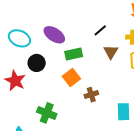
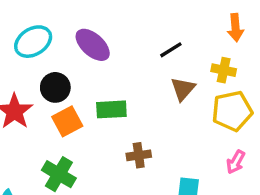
cyan ellipse: (19, 38) -> (33, 42), turned -65
green rectangle: (74, 54) -> (111, 109), moved
orange square: (71, 78) -> (67, 121), moved

